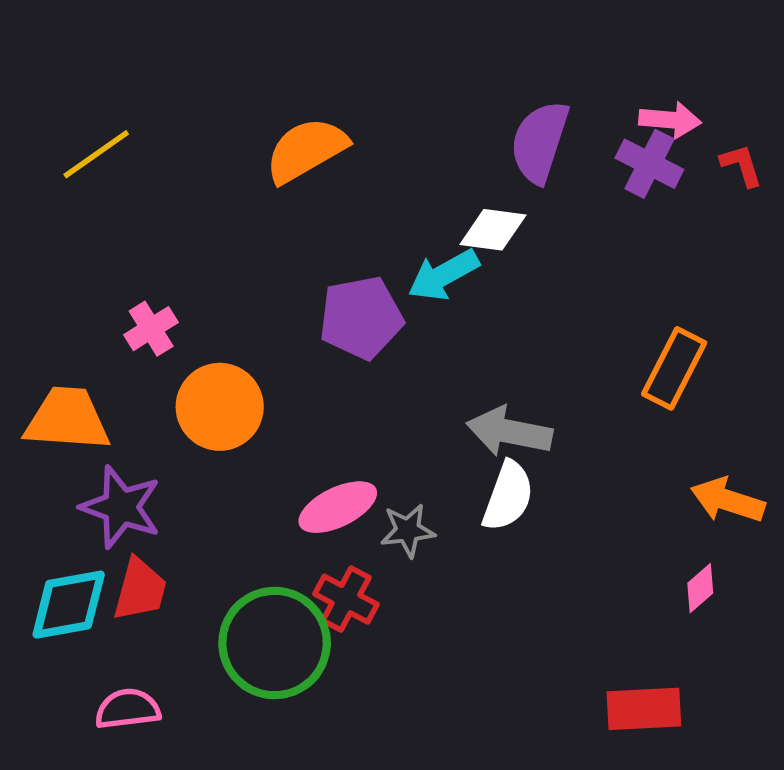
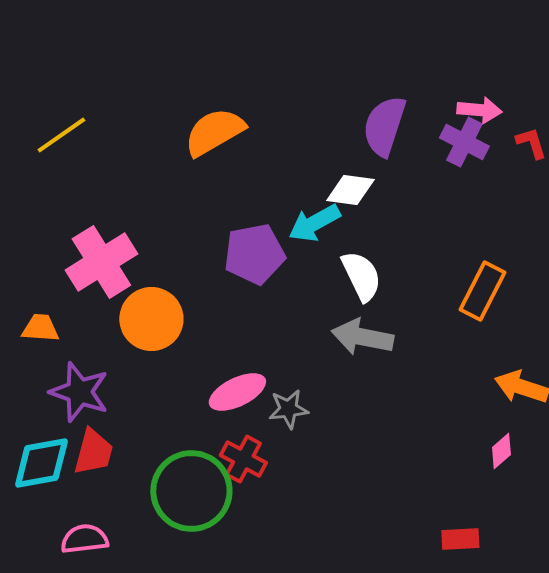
pink cross: (151, 329) -> (101, 262), size x1.8
orange trapezoid: (67, 419) -> (40, 328), size x0.6
white semicircle: (508, 496) -> (361, 276), moved, turned -46
red rectangle: (644, 709) -> (460, 539), size x0.7

